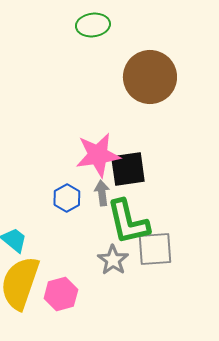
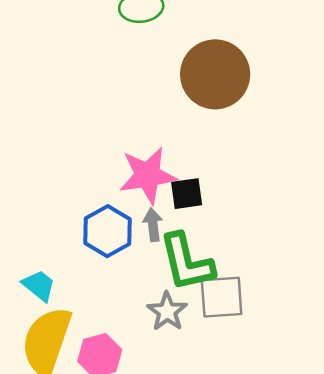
black square: (128, 169) -> (187, 194), size x0.7
blue hexagon: (67, 198) -> (108, 231), size x1.4

